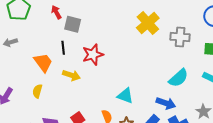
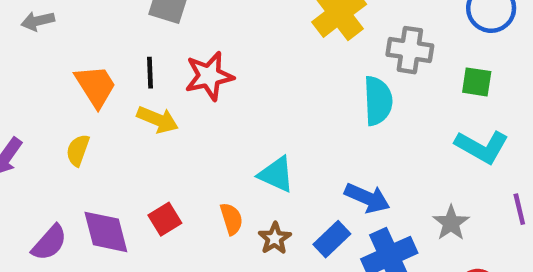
gray arrow: (10, 42) -> (38, 21), moved
black line: (63, 48) -> (150, 73), moved
cyan semicircle: (178, 78) -> (378, 101), moved, turned -55

